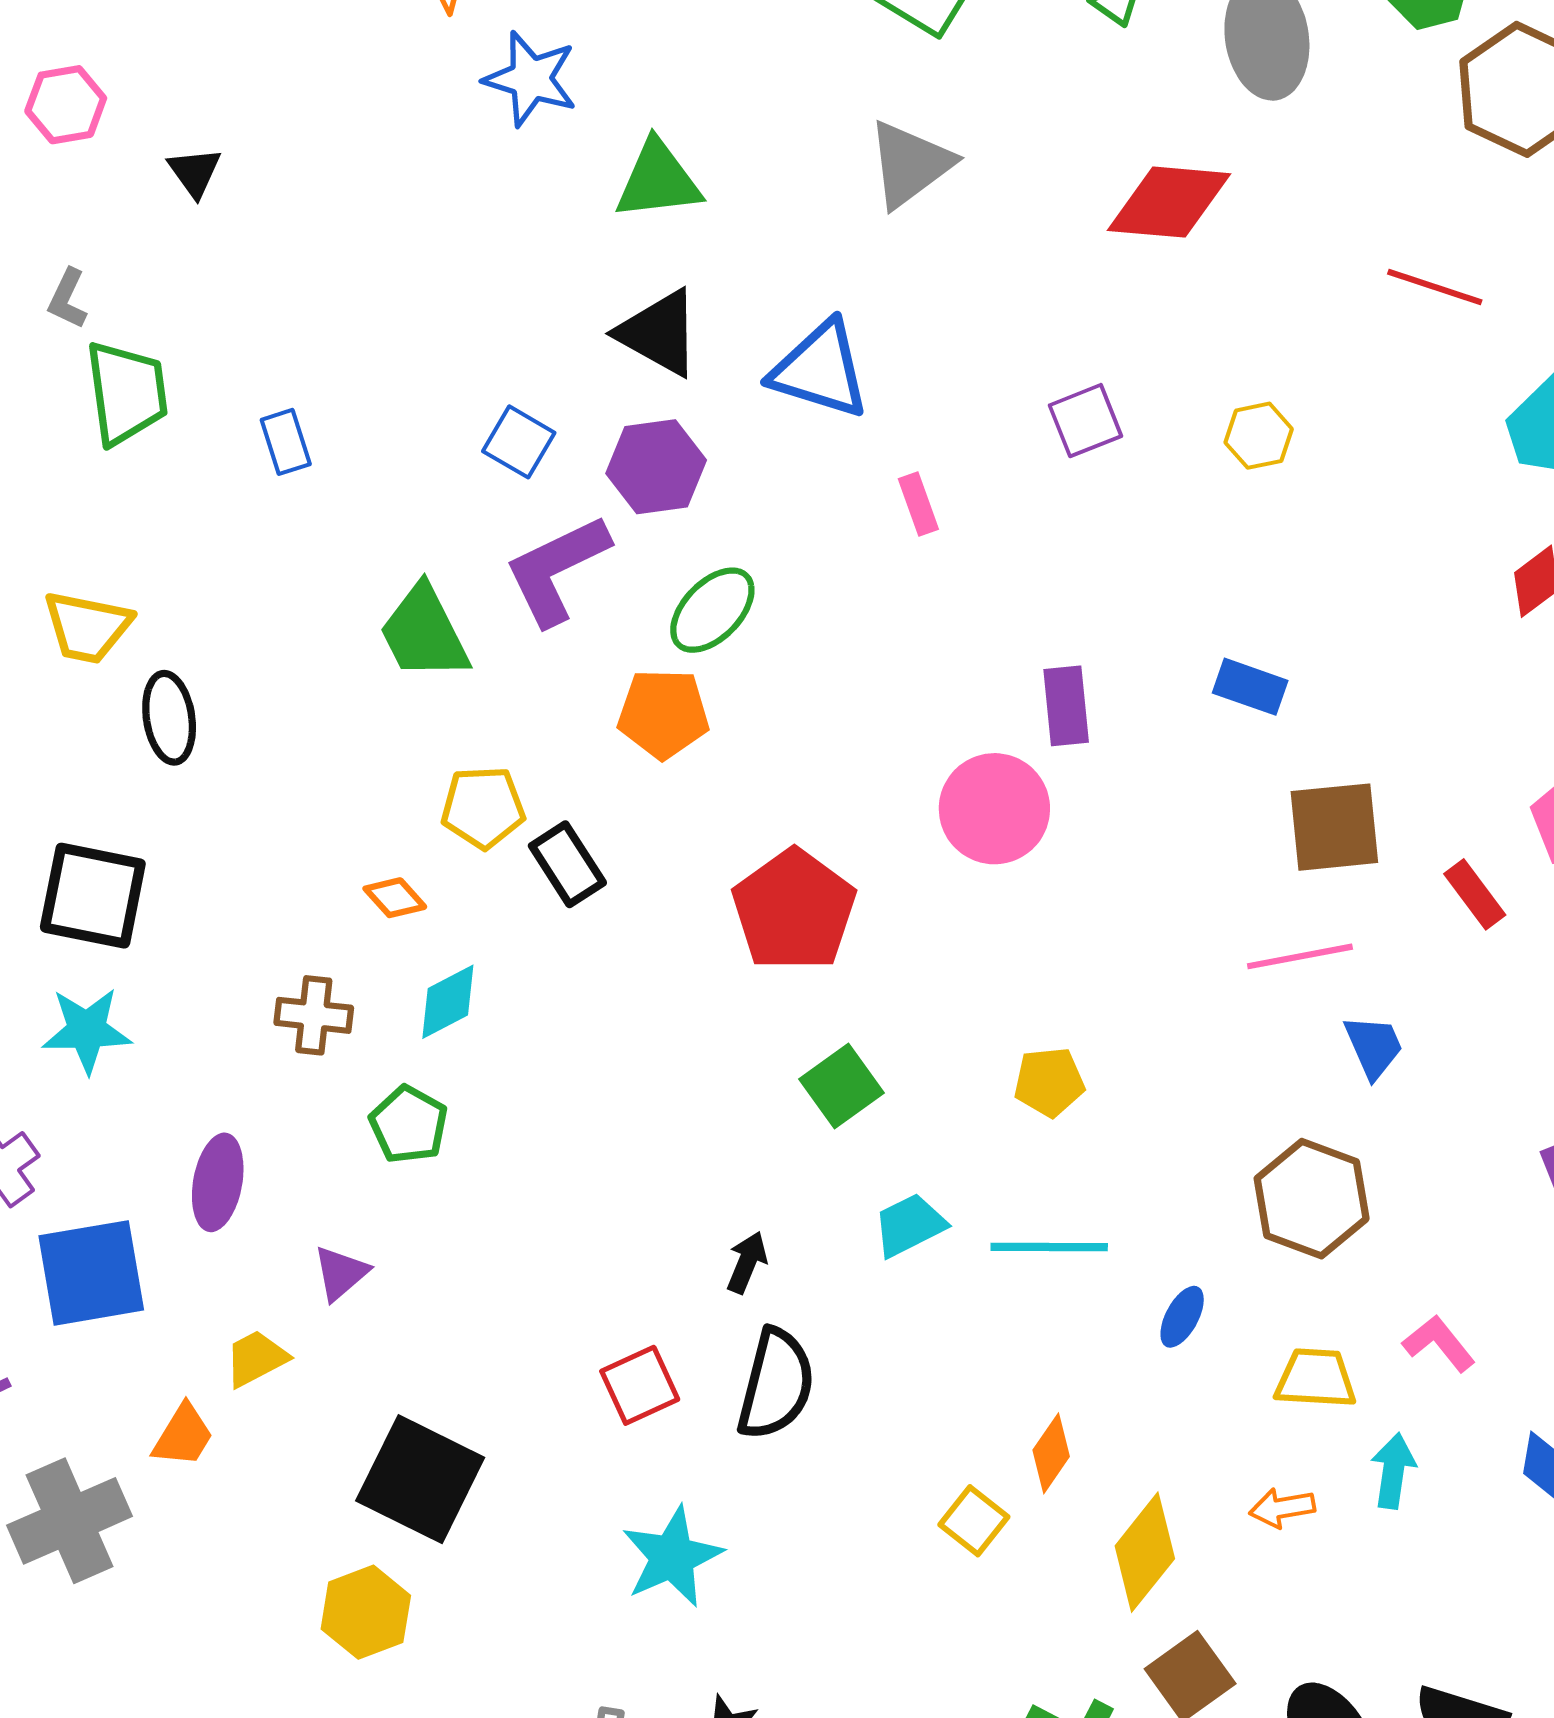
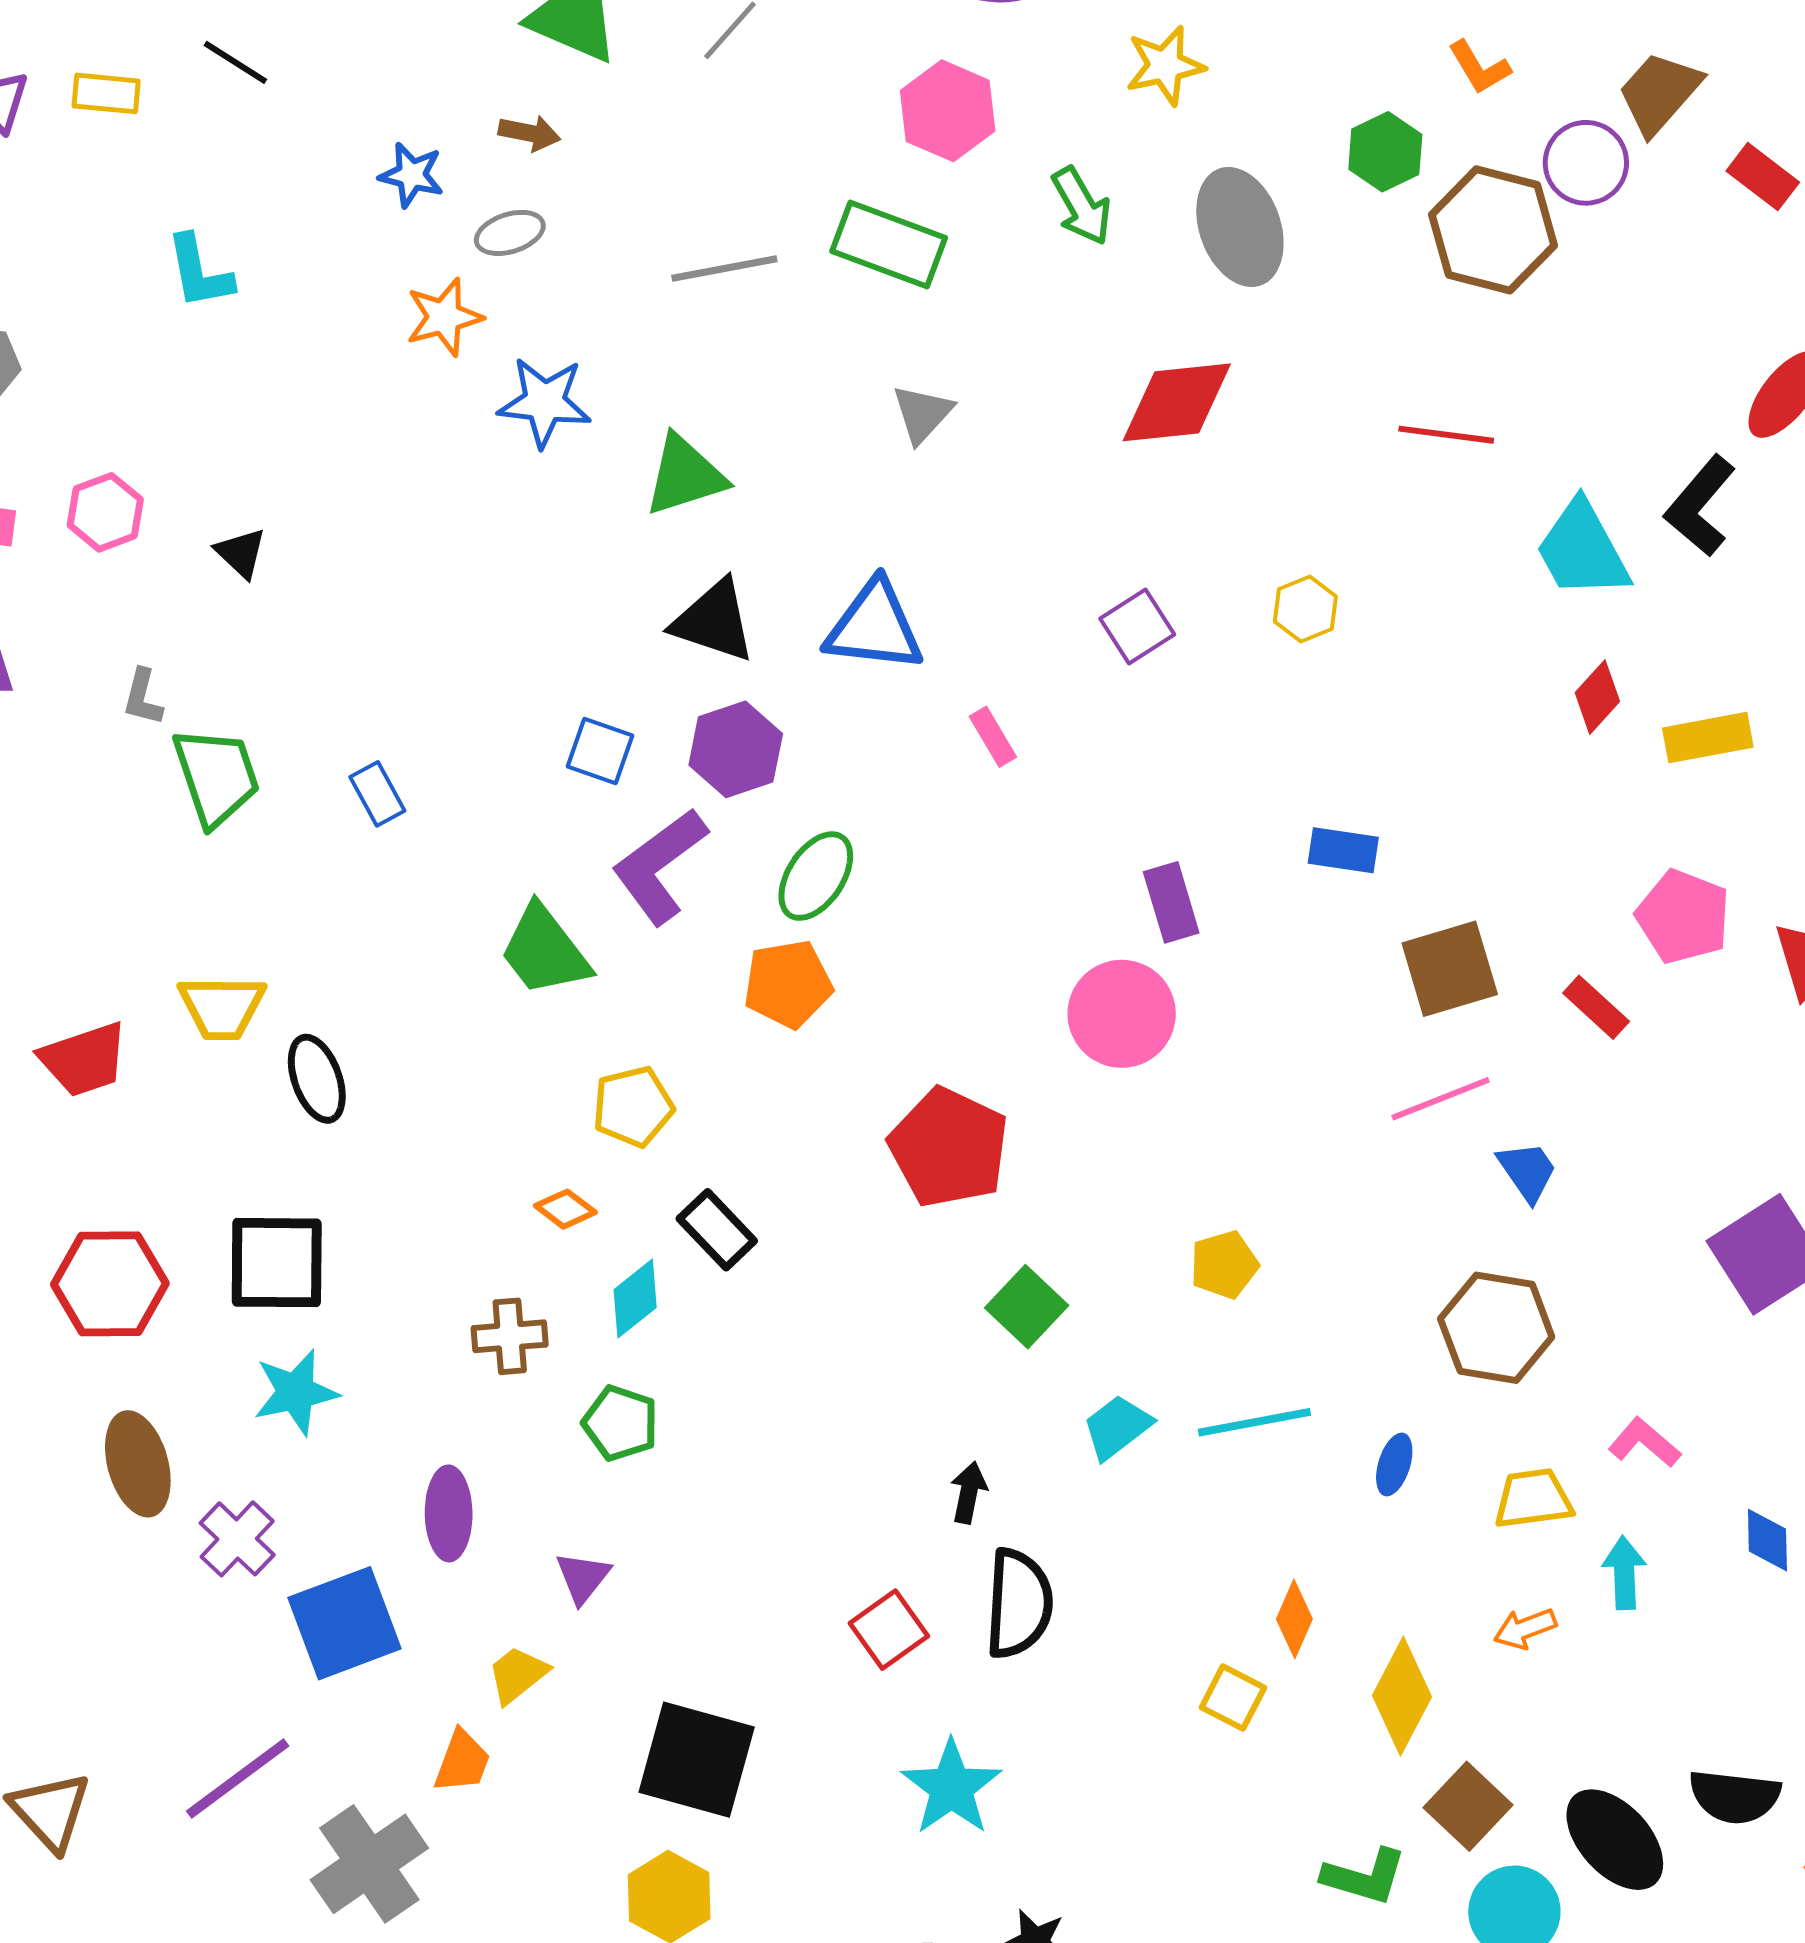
gray triangle: (910, 164) -> (922, 414), size x0.7
black rectangle: (567, 864) -> (717, 1230), moved

